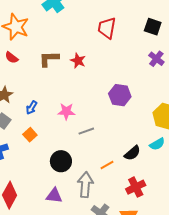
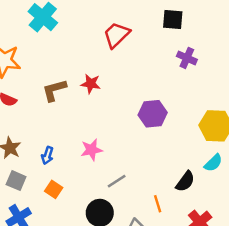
red trapezoid: (107, 28) -> (117, 35), turned 50
gray line: (86, 131) -> (117, 181), moved
orange line: (107, 165) -> (158, 204), turned -64

